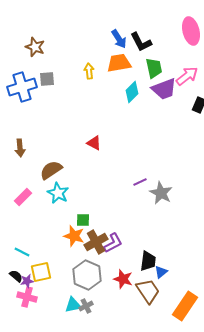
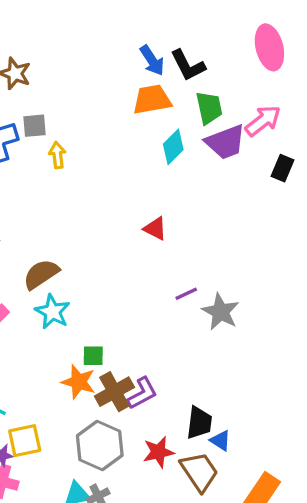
yellow arrow: (89, 71) -> (57, 155), moved
red triangle: (94, 143) -> (155, 228), moved
blue triangle: (161, 272) -> (221, 441), turned -48
red star: (123, 279) -> (159, 452), turned -30

